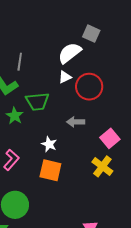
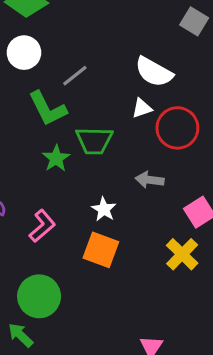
gray square: (91, 34) -> (194, 21), moved
white semicircle: (70, 53) -> (154, 72), turned -120
gray line: (20, 62) -> (75, 76), turned 36

